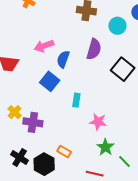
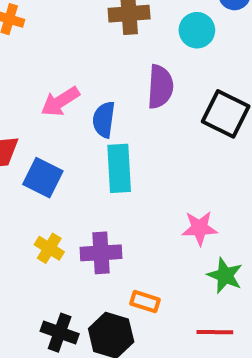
blue square: (50, 81) -> (43, 178), moved
cyan rectangle: (76, 100) -> (119, 168), moved, size x1.6
yellow cross: (15, 112) -> (49, 248), moved
purple cross: (33, 122) -> (101, 253), moved

